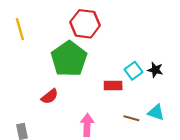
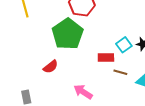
brown line: (131, 118) -> (120, 72), moved
pink arrow: (87, 125) -> (83, 92), turned -60

